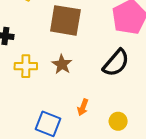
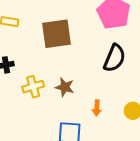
brown star: (62, 64) -> (65, 87), moved

